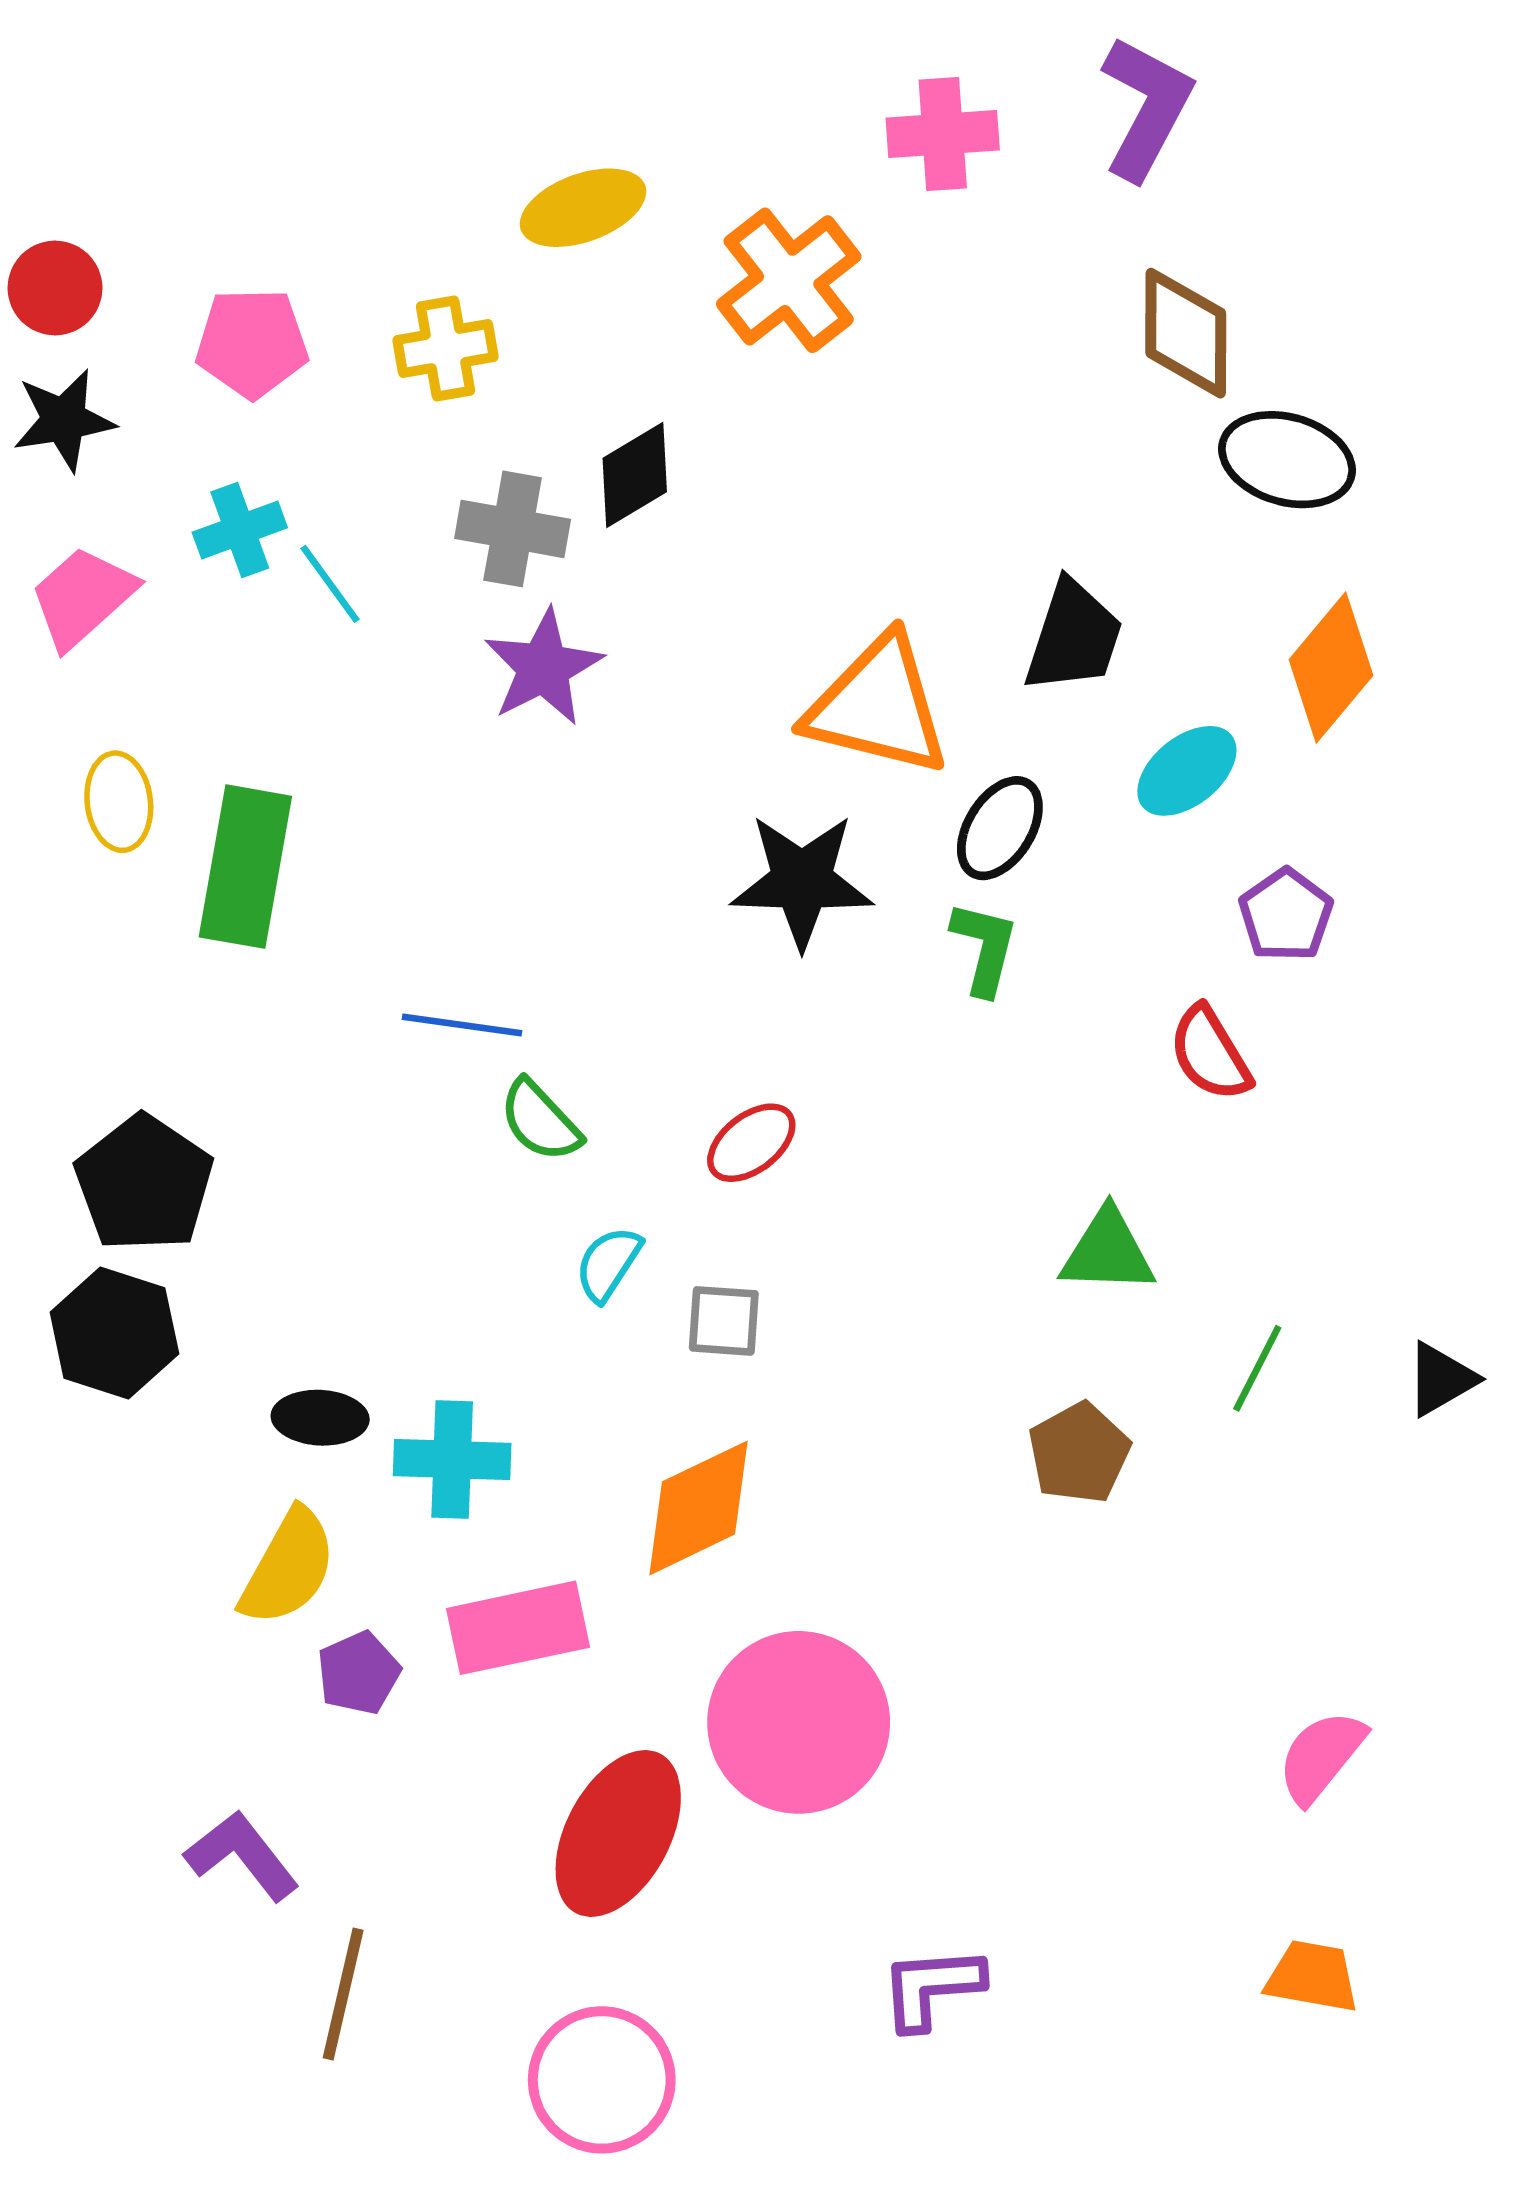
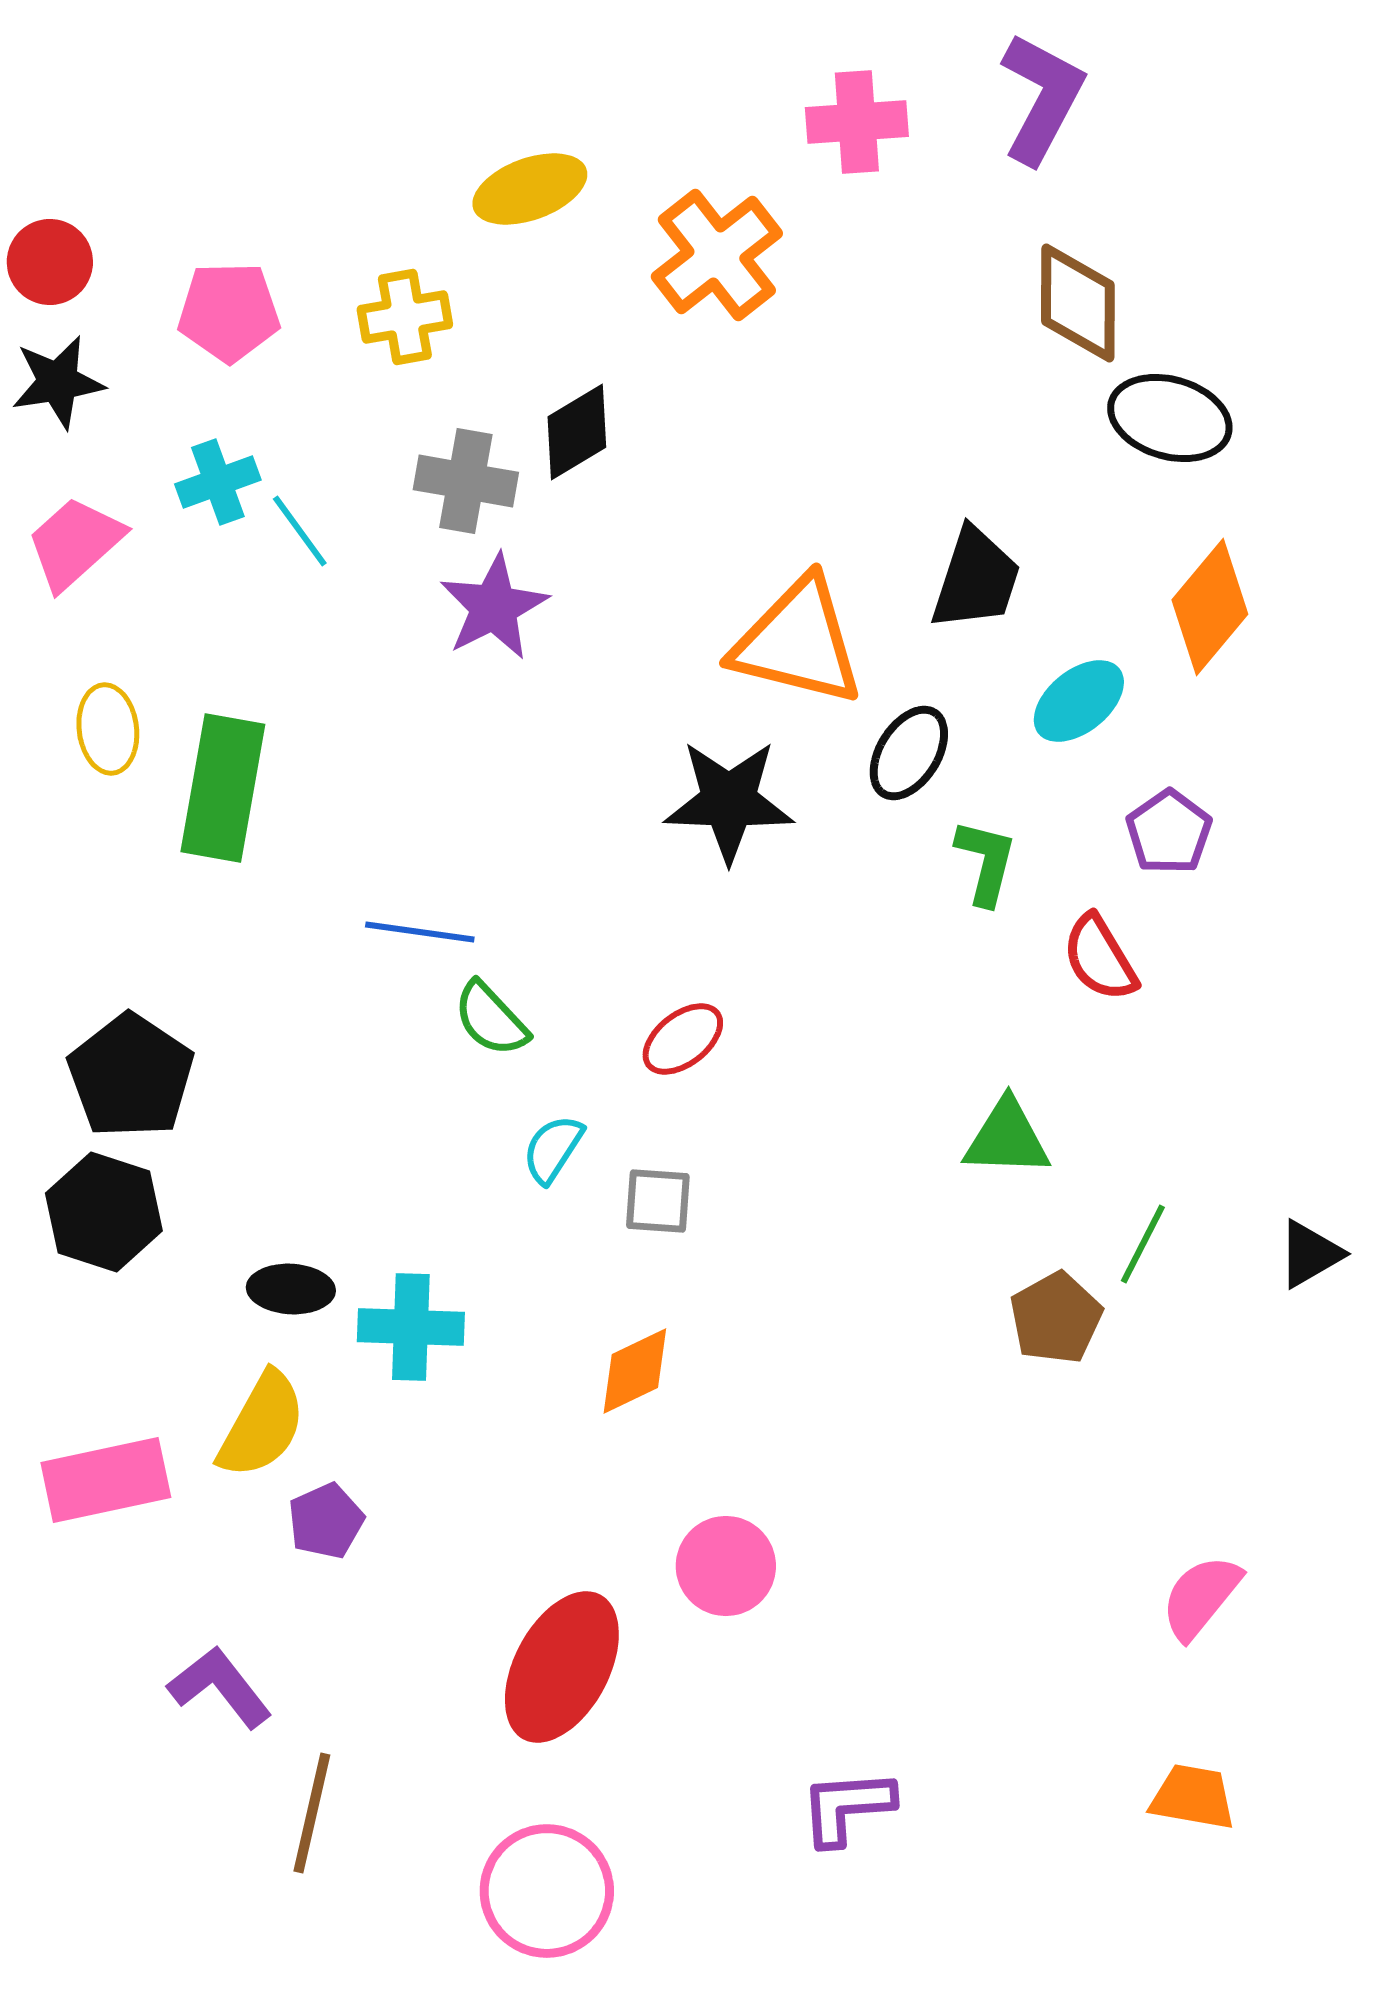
green L-shape: (984, 948) -> (986, 862), moved
brown pentagon: (1079, 1453) -> (1056, 1318), moved
orange diamond: (698, 1508) -> (635, 1371), size x0.7
pink rectangle: (518, 1628) -> (106, 1480), moved
pink circle: (799, 1722) -> (726, 1566), size x0.6

